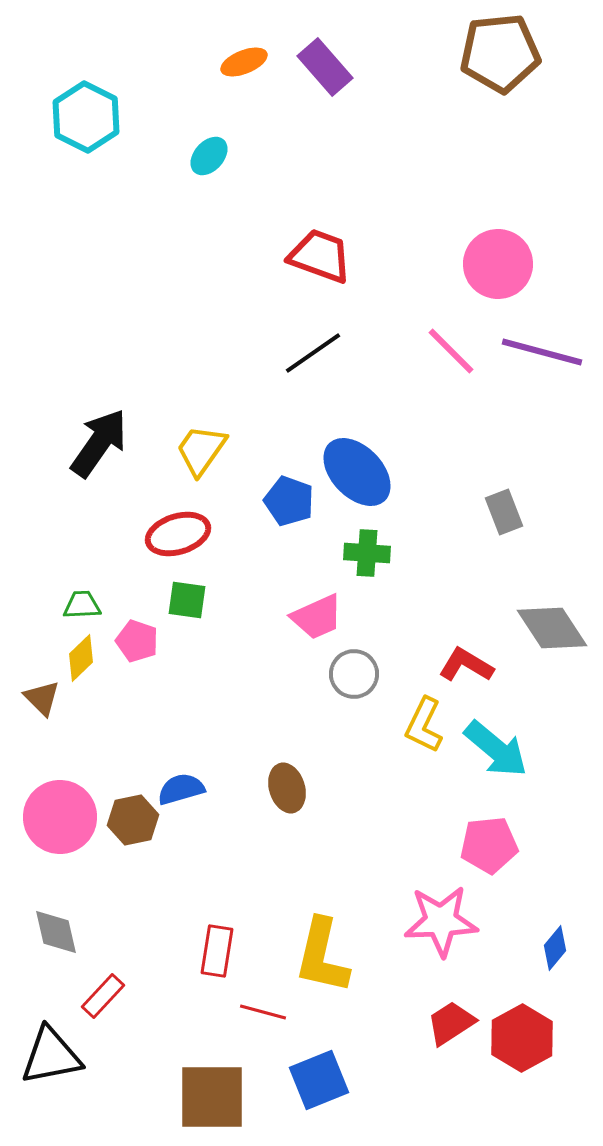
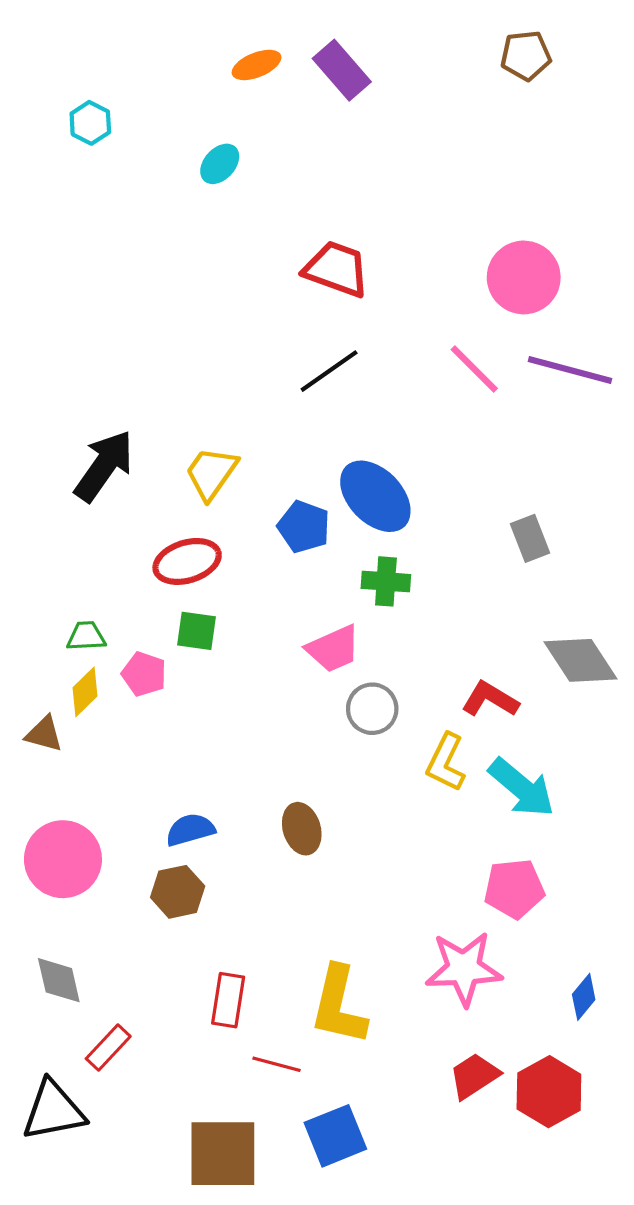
brown pentagon: (500, 53) -> (526, 56), size x0.6
cyan hexagon: (86, 117) -> (90, 123), size x0.6
brown triangle: (42, 698) -> (44, 734), turned -30
brown hexagon: (133, 820) -> (178, 892), moved

